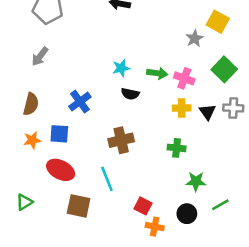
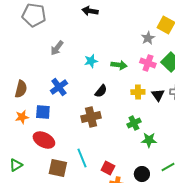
gray arrow: (40, 56) -> (57, 48), moved
pink cross: (184, 78) -> (148, 63), moved
black semicircle: (130, 94) -> (101, 91), moved, turned -64
green cross: (177, 148) -> (134, 123), turned -32
cyan line: (107, 179) -> (82, 158), moved
green star: (196, 181) -> (149, 140), moved

